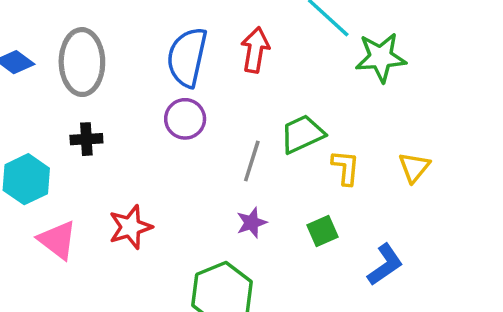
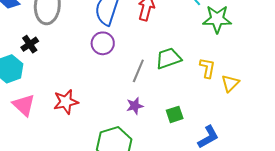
black cross: (86, 139) -> (30, 44), moved, turned -36
yellow L-shape: (346, 168) -> (207, 68), moved

